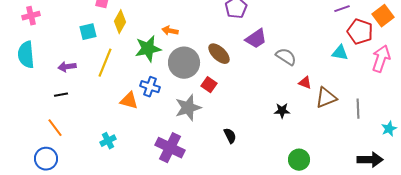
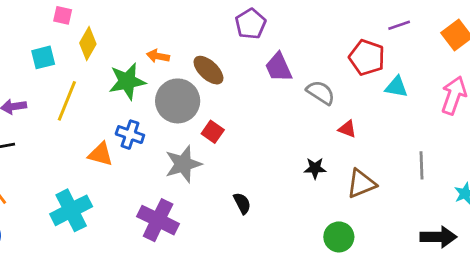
red pentagon: (360, 32) -> (367, 57), moved
purple trapezoid: (256, 39) -> (279, 67), turned 100
brown ellipse: (219, 54) -> (208, 70), moved
brown triangle: (326, 98) -> (361, 184), moved
cyan cross: (108, 141) -> (71, 210), size x1.8

